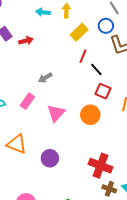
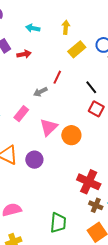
cyan arrow: (43, 12) -> (33, 28), moved
red line: (83, 56) -> (57, 77), moved
orange circle: (90, 115) -> (71, 135), moved
purple circle: (50, 158) -> (34, 160), moved

